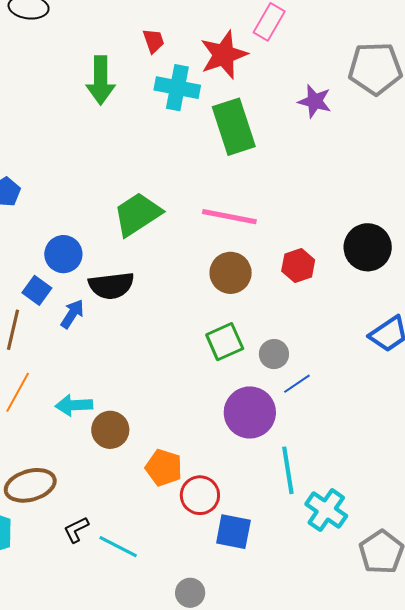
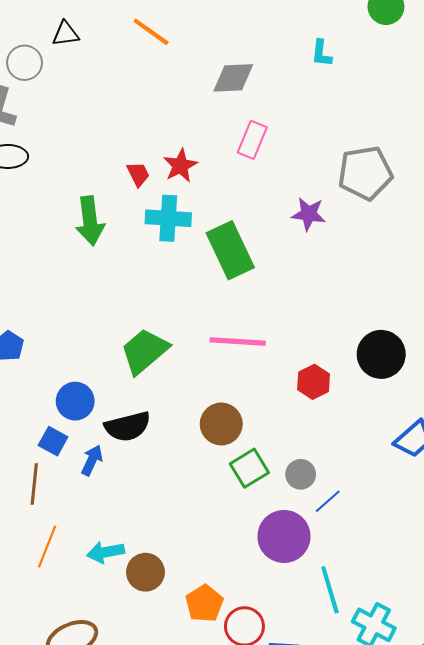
red star: (224, 55) -> (180, 166), moved, size x0.7
brown circle: (231, 273) -> (221, 424), moved
orange pentagon: (164, 468) -> (204, 603), turned 30

